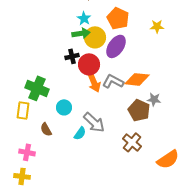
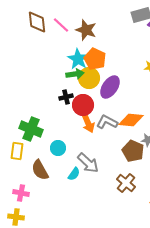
cyan star: (84, 18) -> (78, 59), size x1.5
orange pentagon: (118, 18) -> (95, 59), moved
brown semicircle: (46, 129) -> (40, 170), size x1.5

